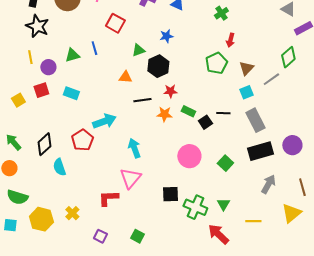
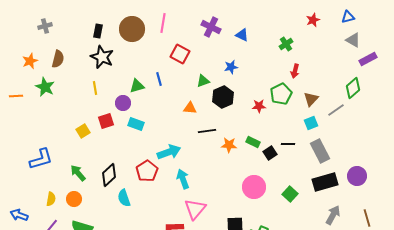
purple circle: (48, 67) -> (123, 103), moved
red star: (170, 91) -> (259, 106), moved
cyan arrow: (134, 148) -> (183, 179), moved

